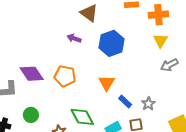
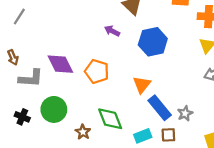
blue rectangle: (125, 101) -> (160, 108), size x1.6
green circle: (31, 115) -> (54, 109), size x1.5

